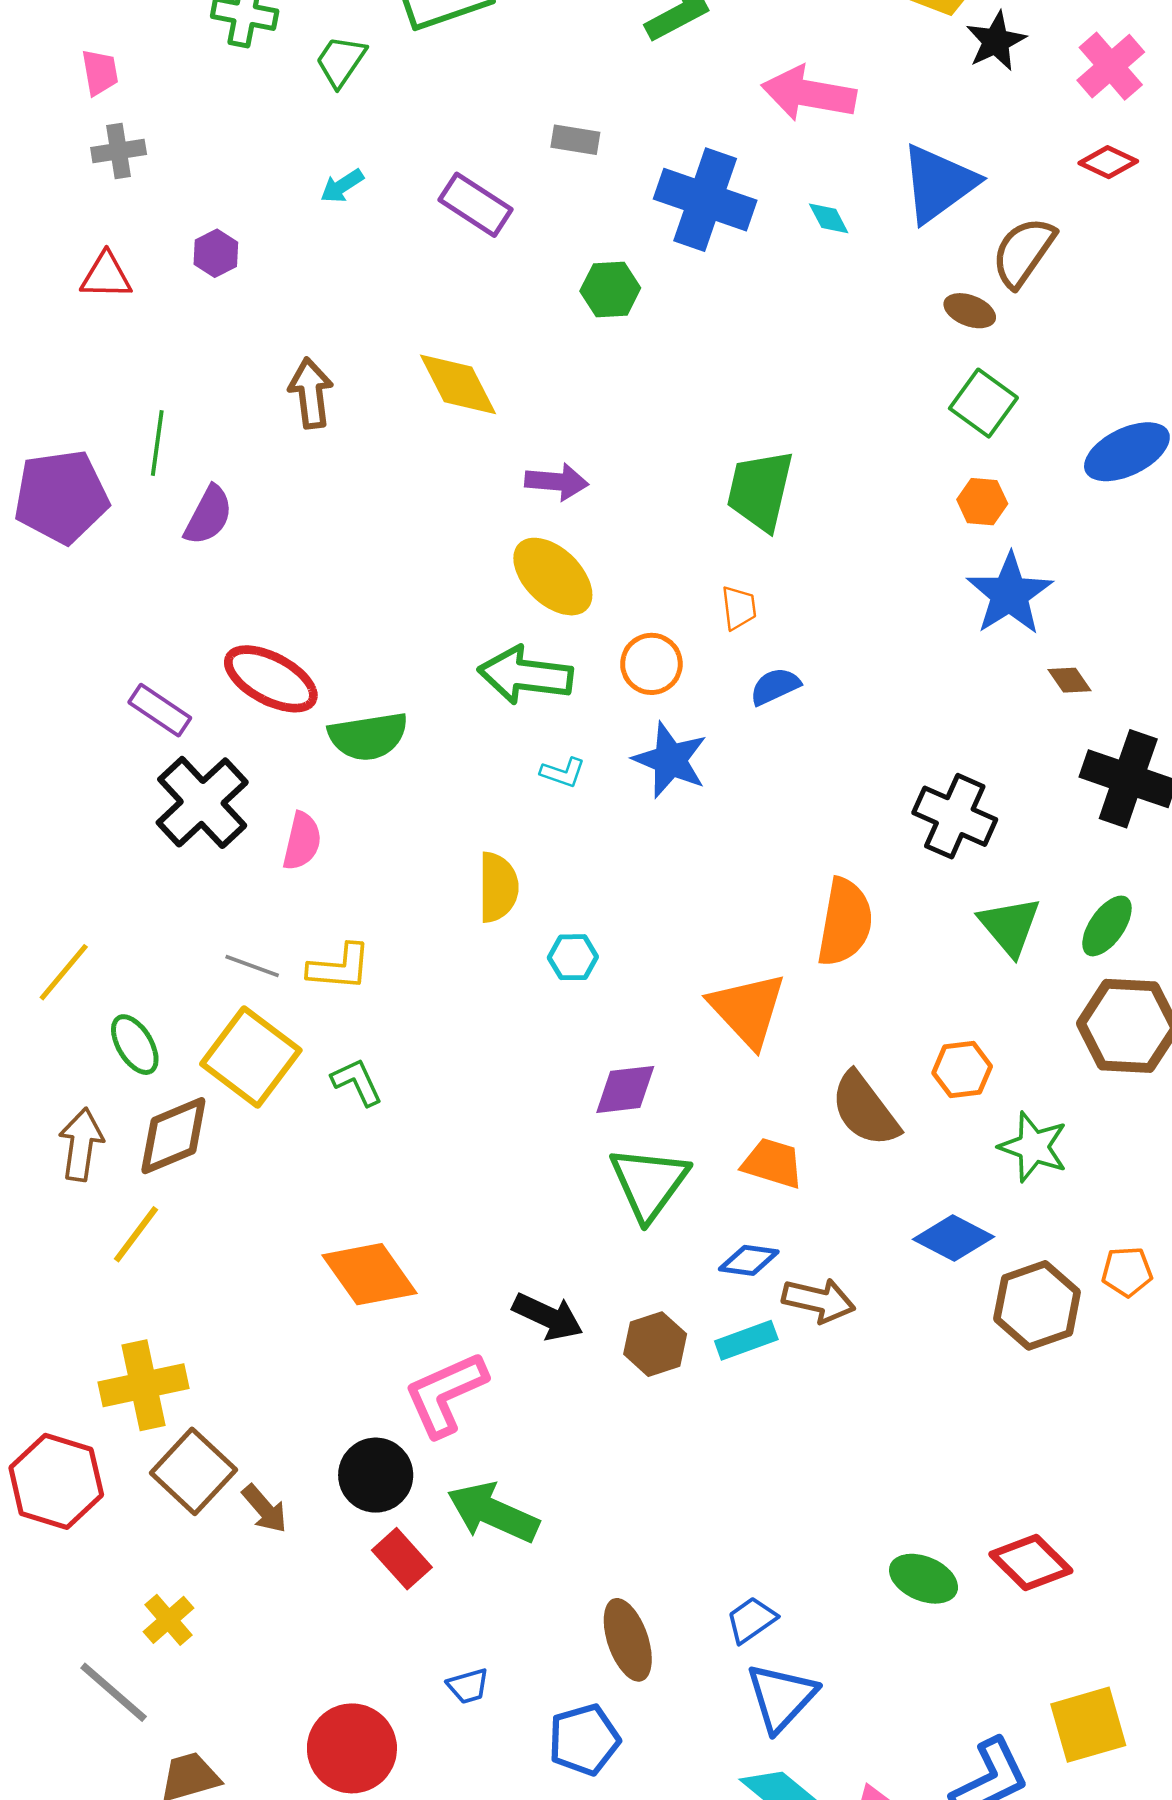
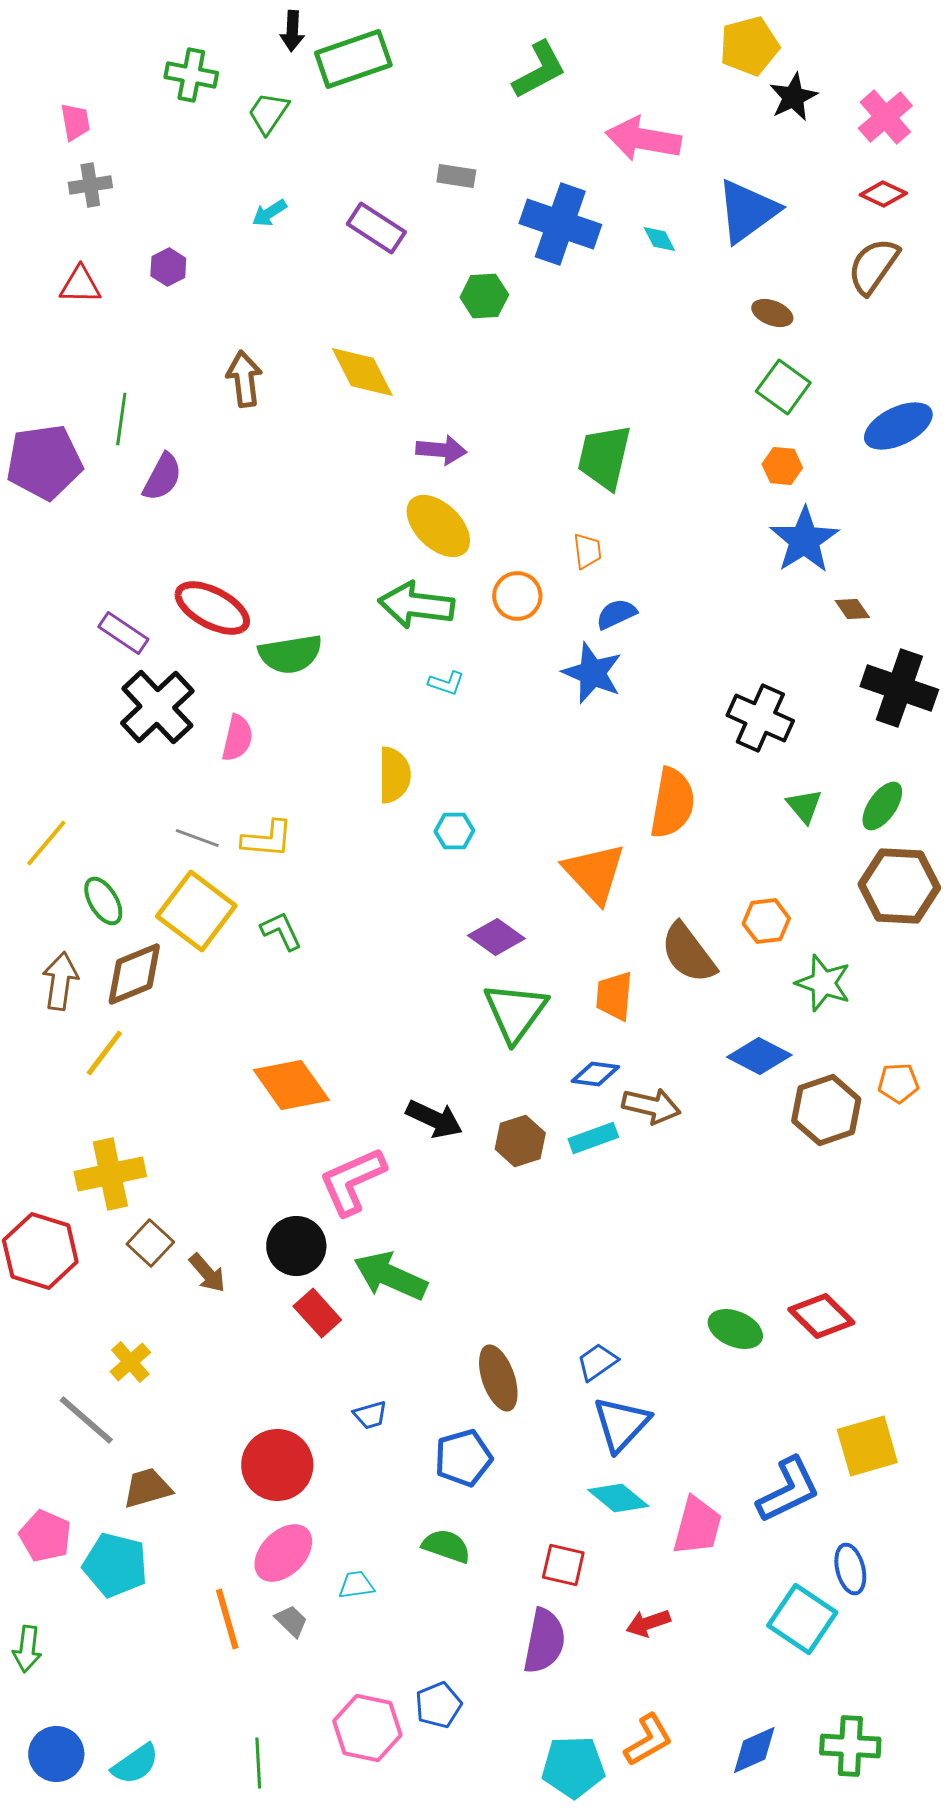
brown semicircle: (1023, 252) -> (873, 266), moved
blue star: (670, 760) -> (592, 673), moved
green triangle: (1010, 926) -> (804, 806), size x0.7
purple diamond: (625, 1089) -> (496, 937), turned 42
orange trapezoid: (773, 1163) -> (614, 996), turned -102
brown square: (193, 1471) -> (150, 1243), size x0.7

